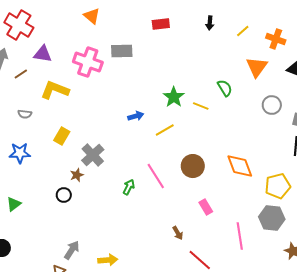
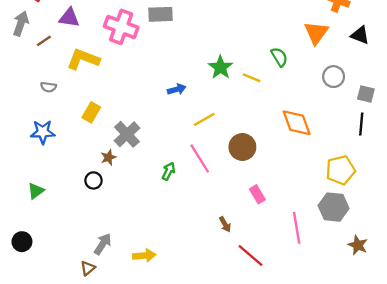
yellow line: (165, 130) -> (204, 119), moved
orange diamond: (240, 166) -> (297, 123), moved

